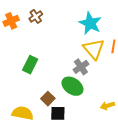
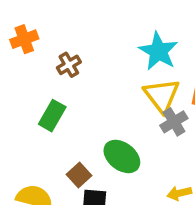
brown cross: (36, 16) -> (69, 65), moved
gray cross: (81, 67) -> (174, 122), moved

